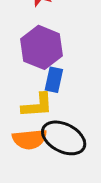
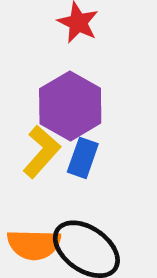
yellow L-shape: (37, 105) -> (41, 152), moved, turned -52

